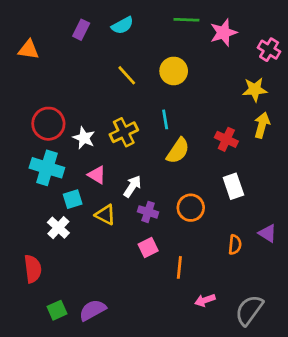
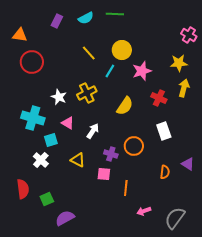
green line: (186, 20) -> (115, 14), moved
pink star: (223, 33) -> (142, 71), moved
cyan line: (165, 119) -> (110, 71), moved, turned 40
red circle: (48, 124) -> (32, 62), moved
purple cross: (148, 212) -> (111, 154), moved
yellow triangle: (105, 215) -> (78, 160), moved
pink square: (148, 248) -> (104, 174), turned 32
green square: (57, 310) -> (47, 199), moved

